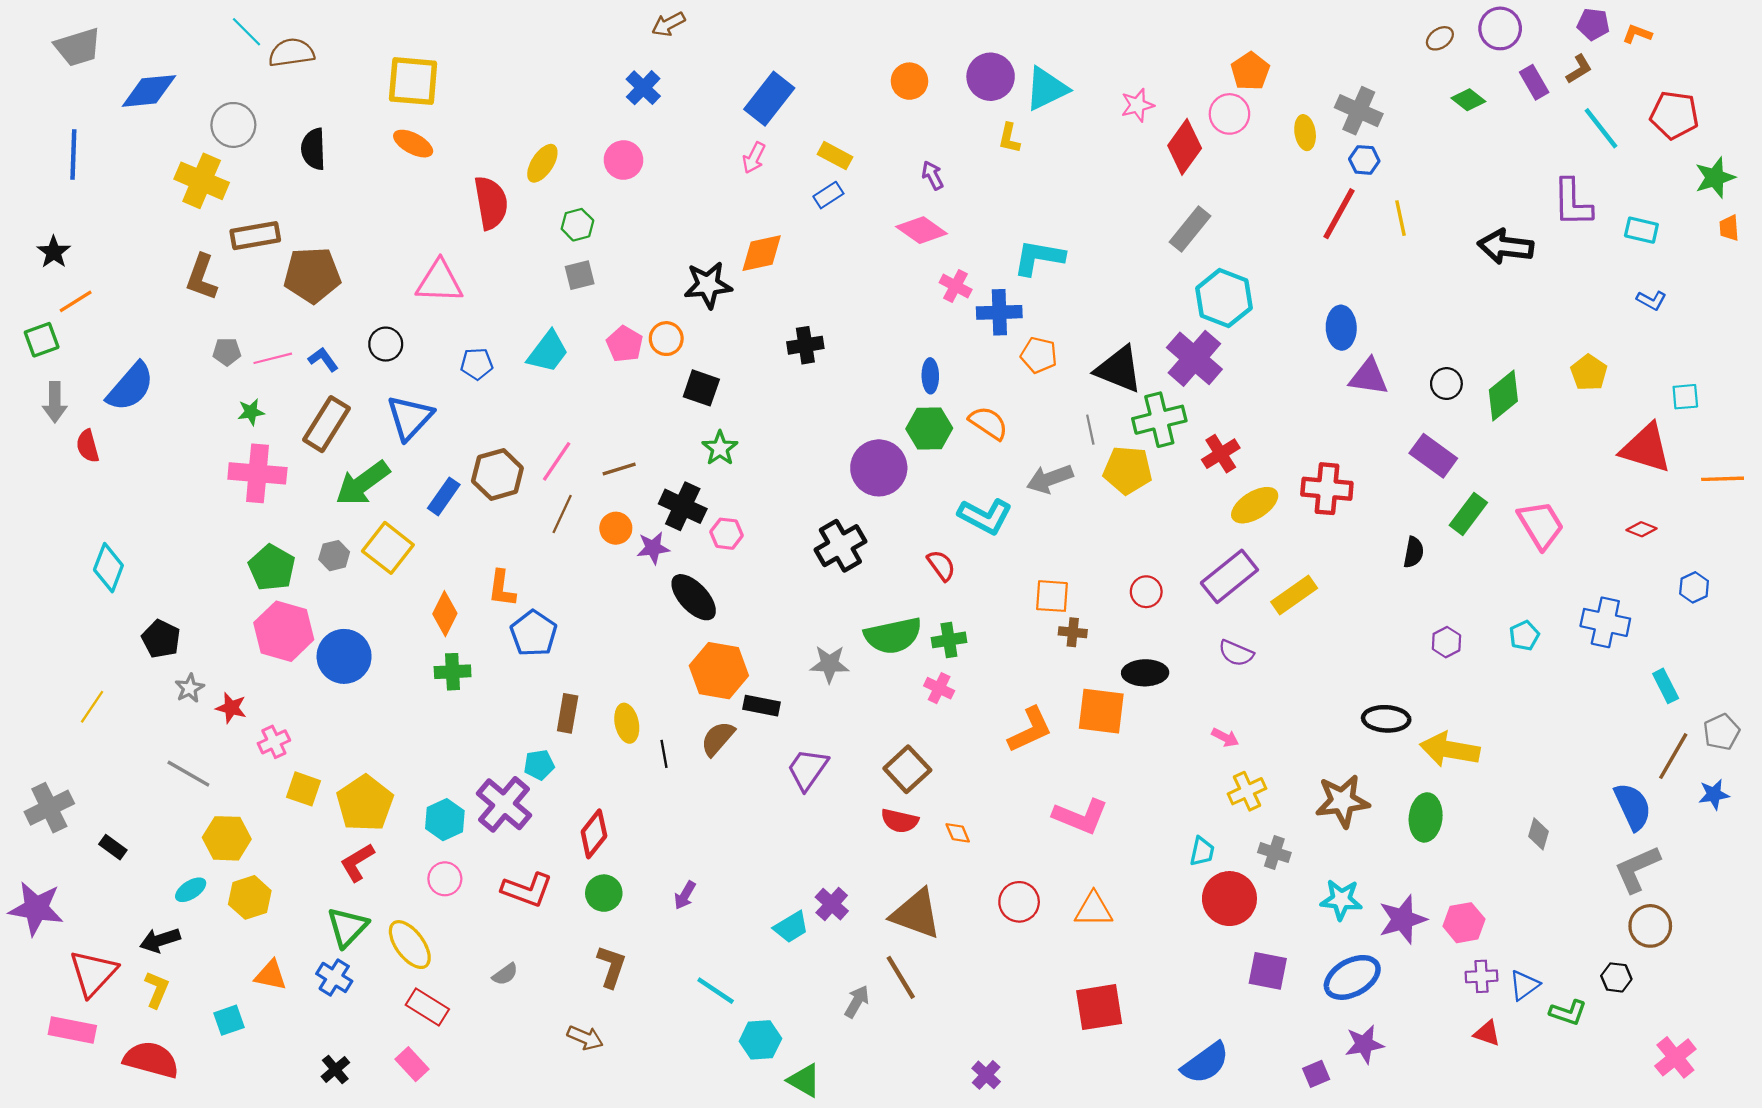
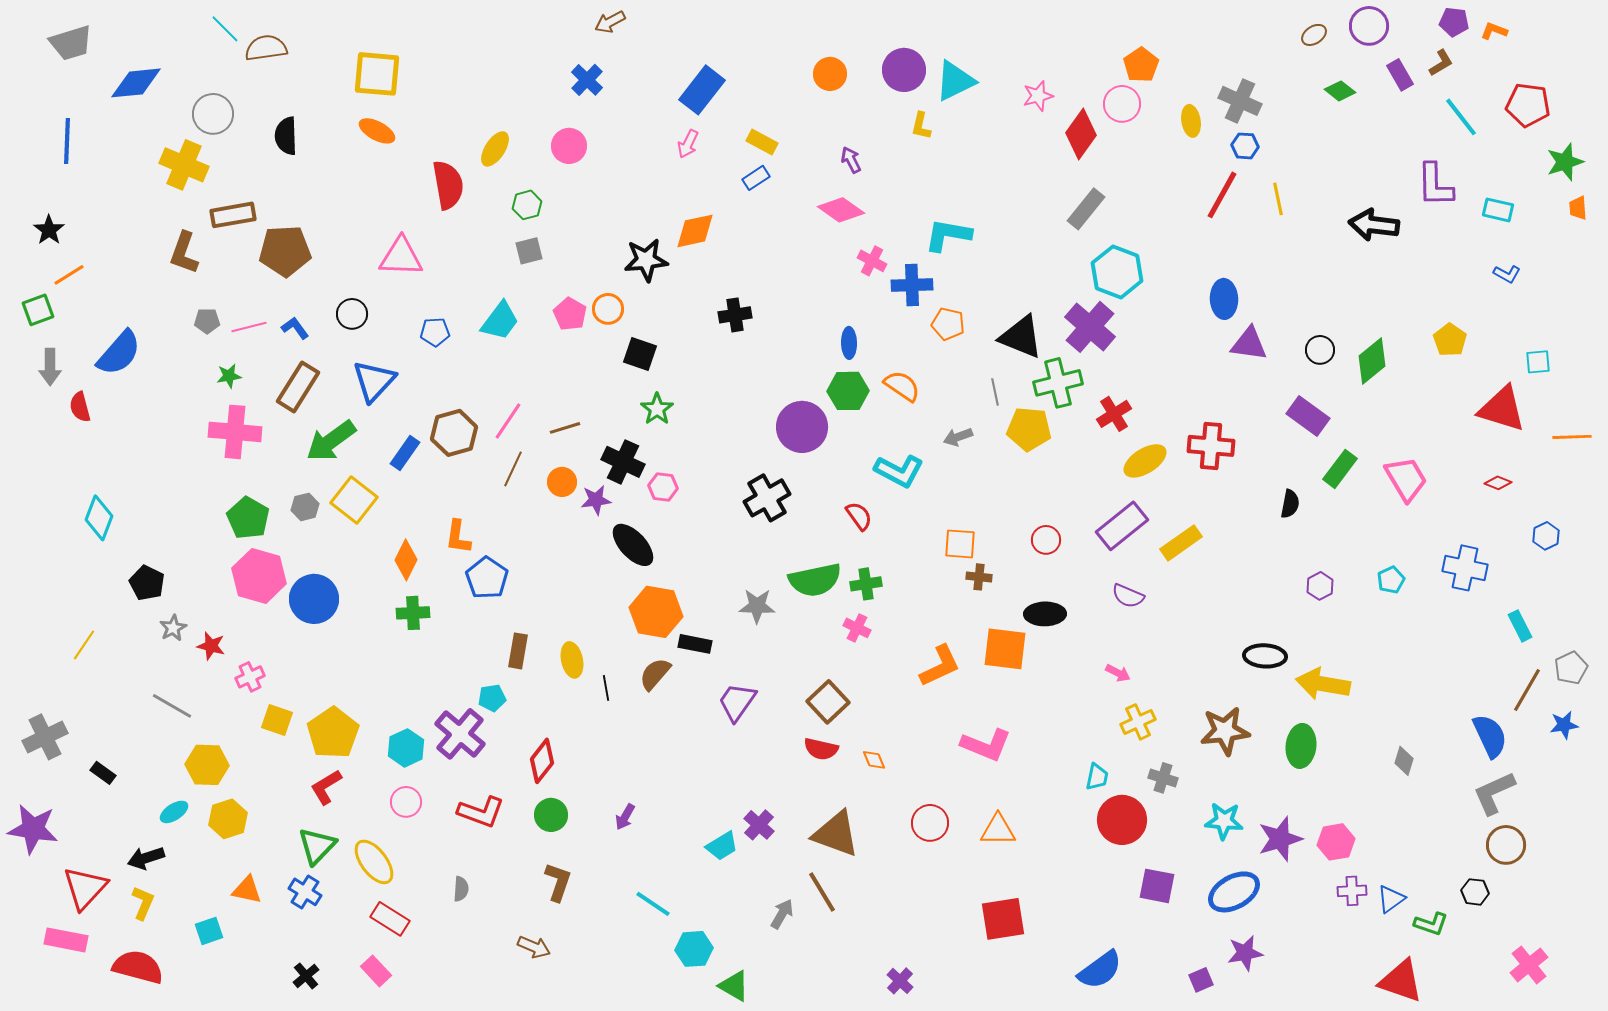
gray arrow: (1050, 479) -> (958, 437), size x0.7
gray semicircle: (505, 974) -> (461, 889), turned -50
red triangle: (1487, 1033) -> (1401, 981), moved, size x1.8

